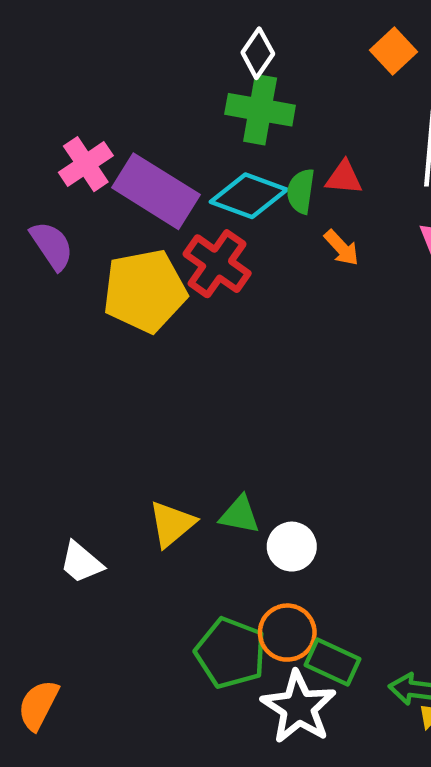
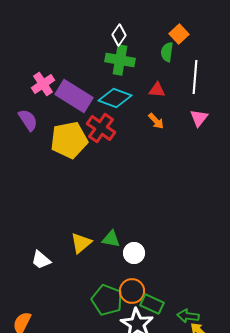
green semicircle: (301, 191) -> (167, 52), moved

